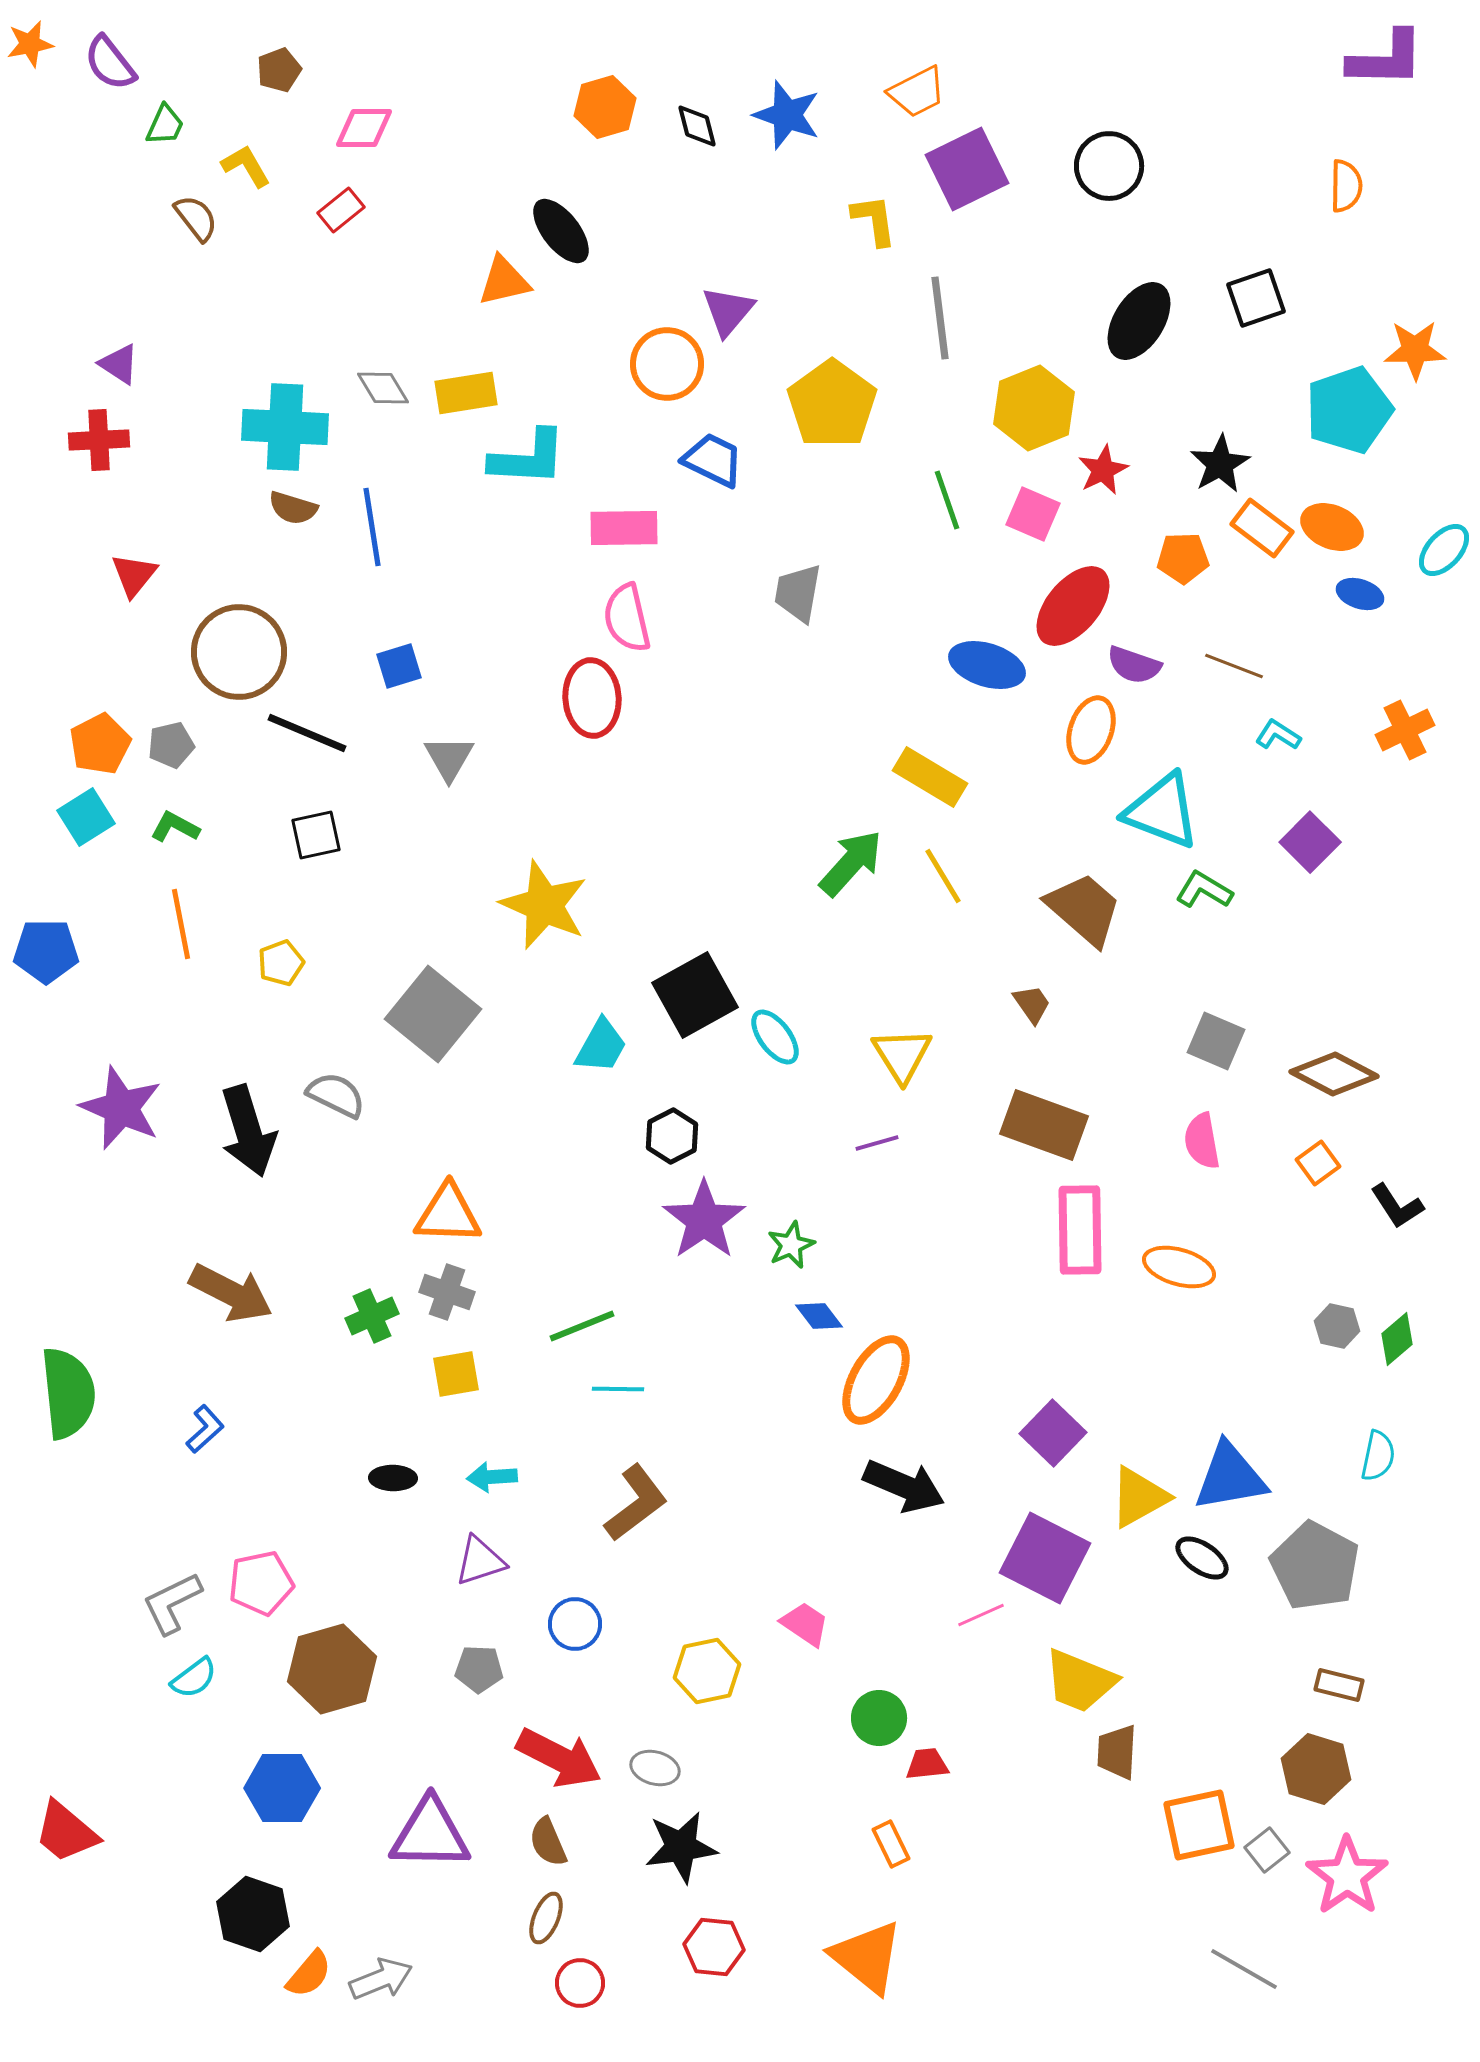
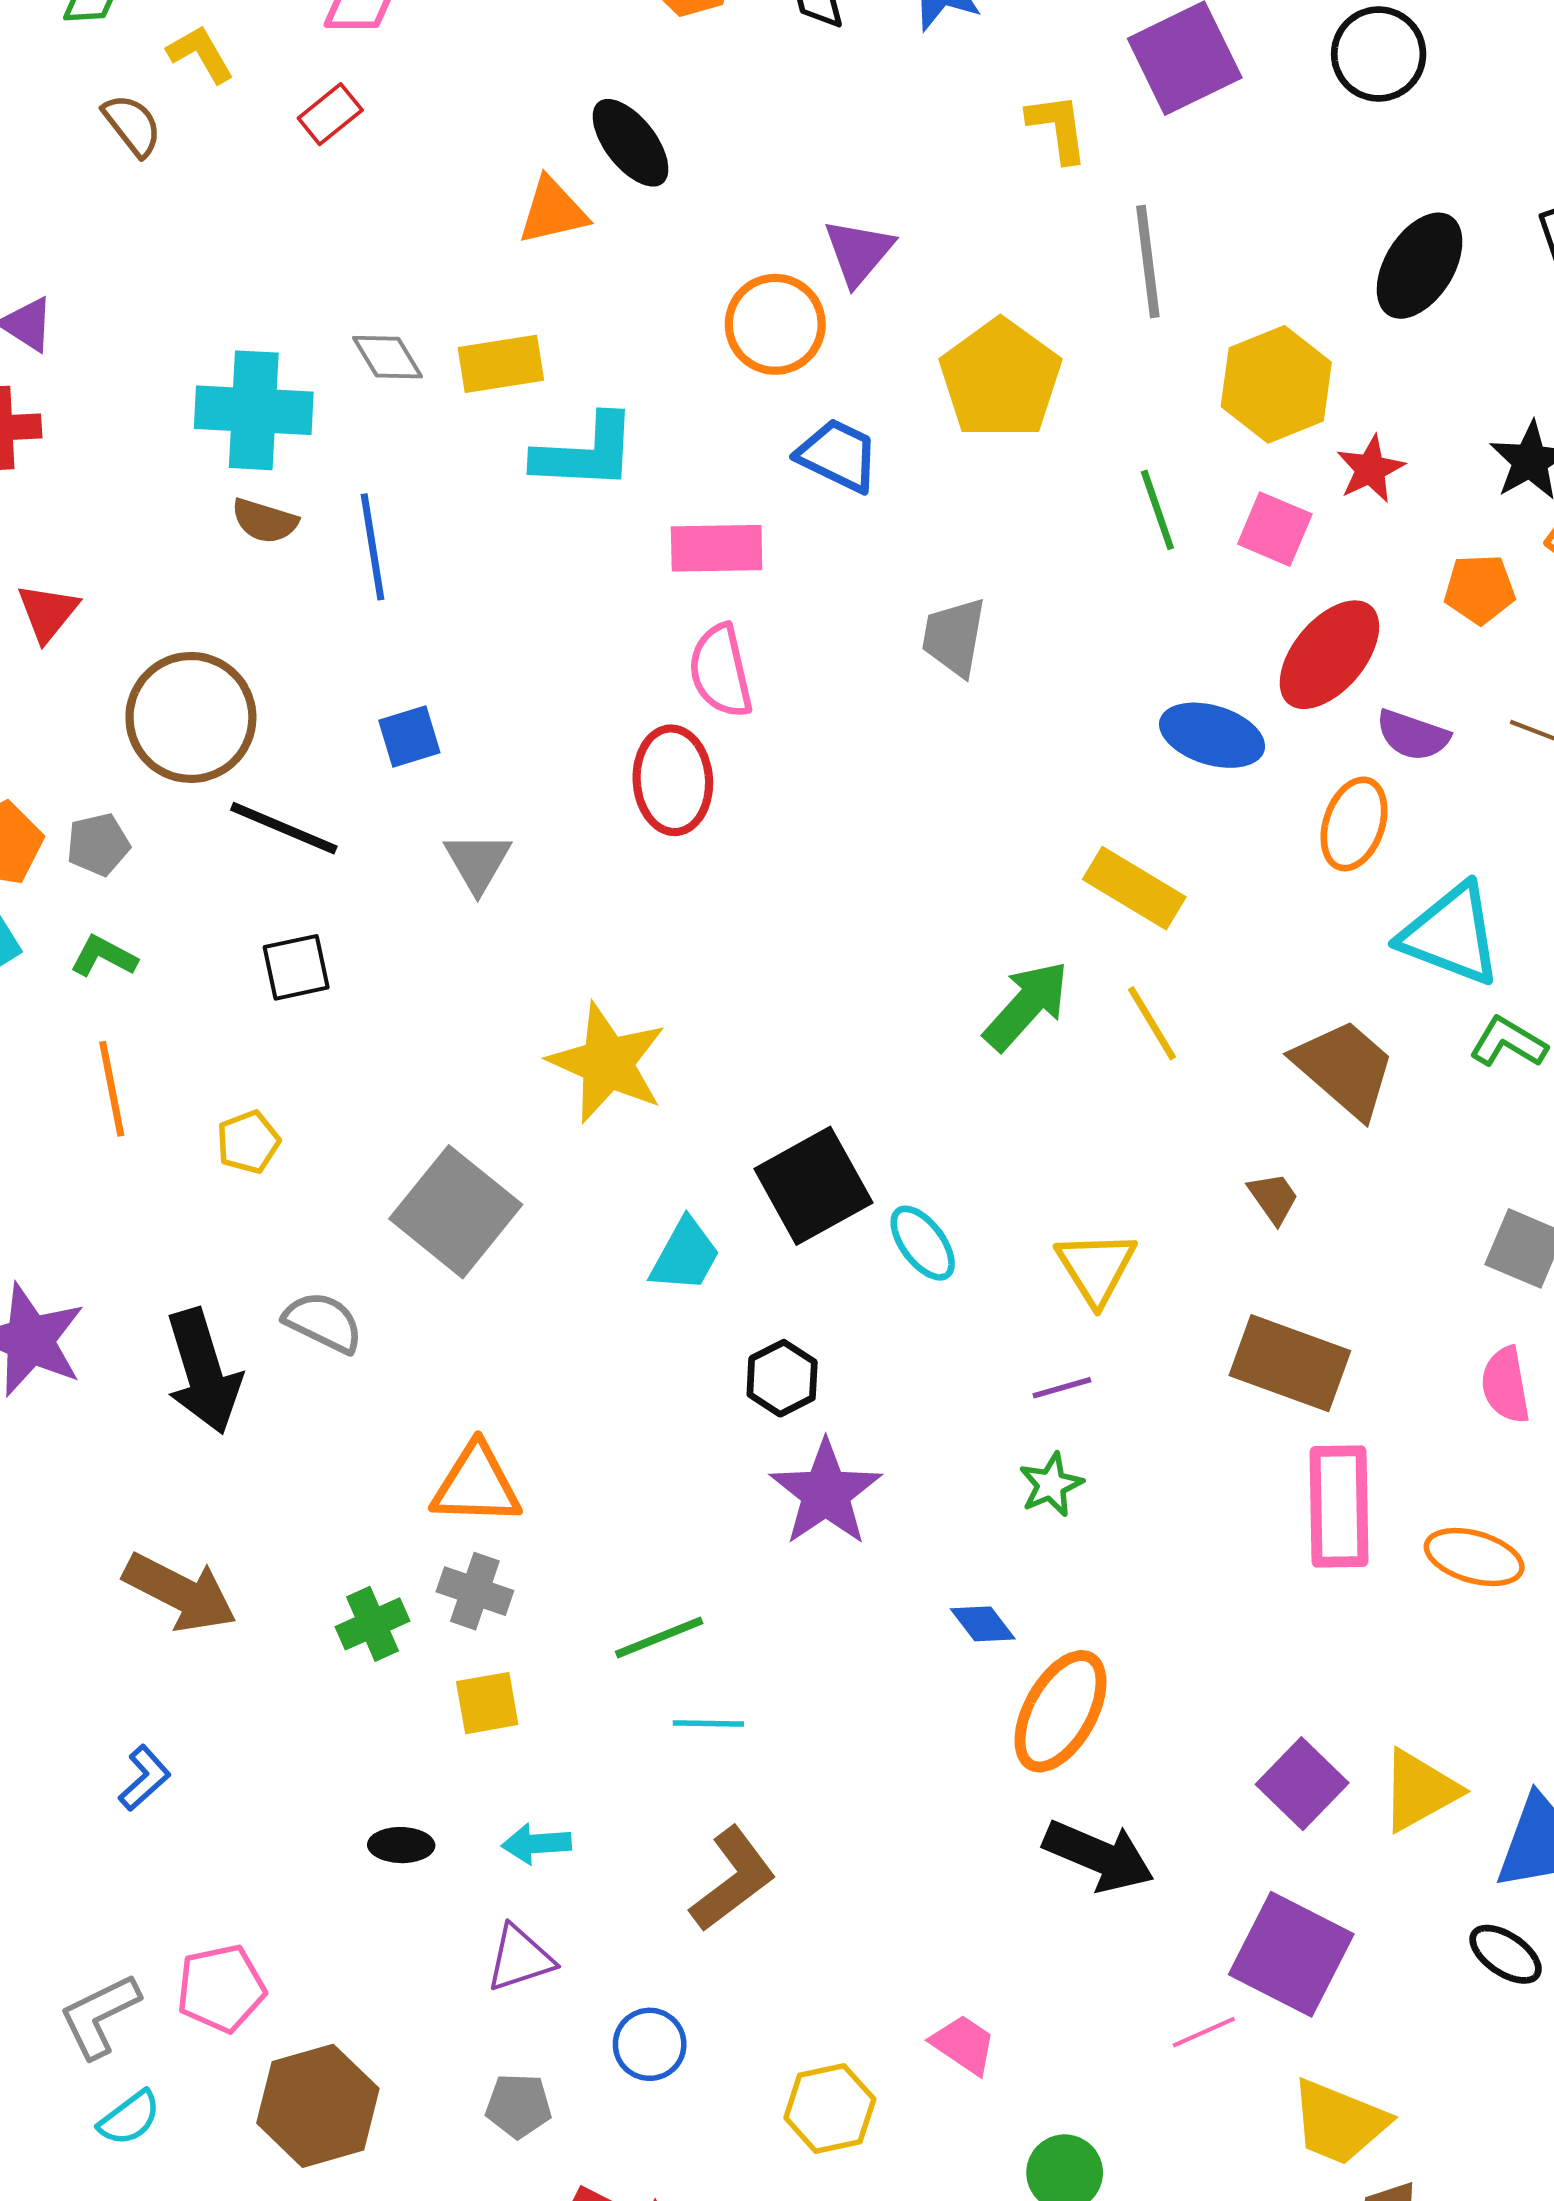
green star: (791, 1245) -> (1051, 1485), moved
yellow triangle: (1139, 1497) -> (1420, 1790), moved

